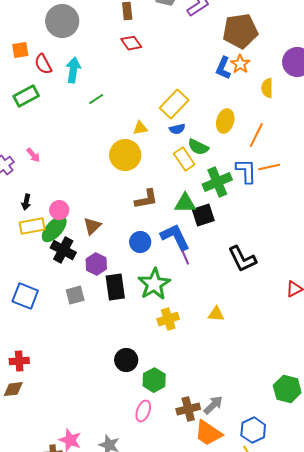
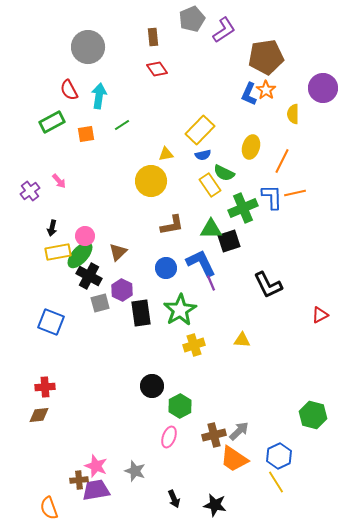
orange square: (20, 50) -> (86, 134), moved
gray square: (75, 295) -> (100, 303), moved

